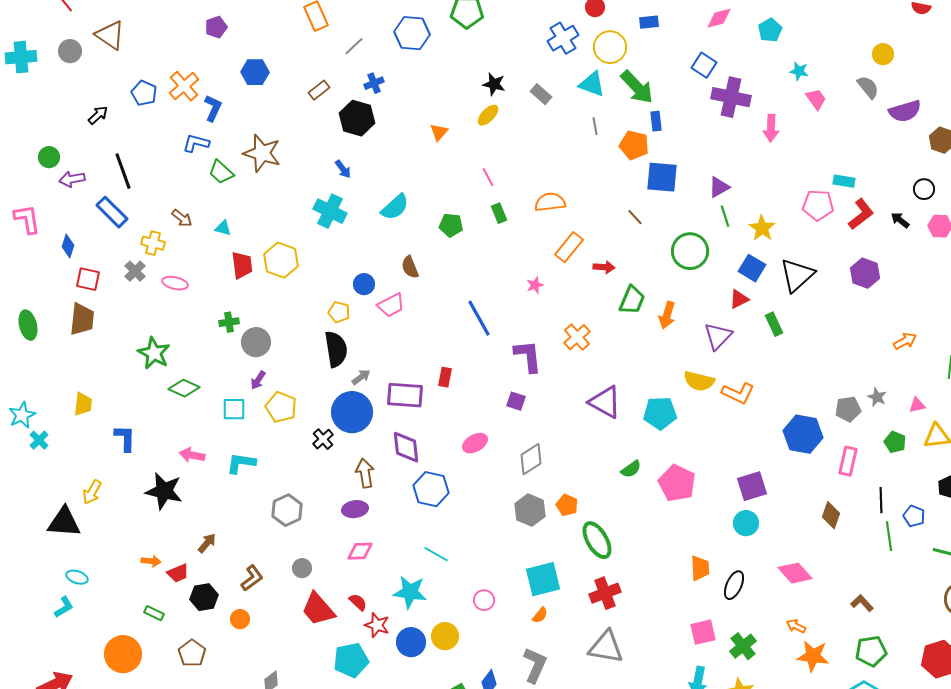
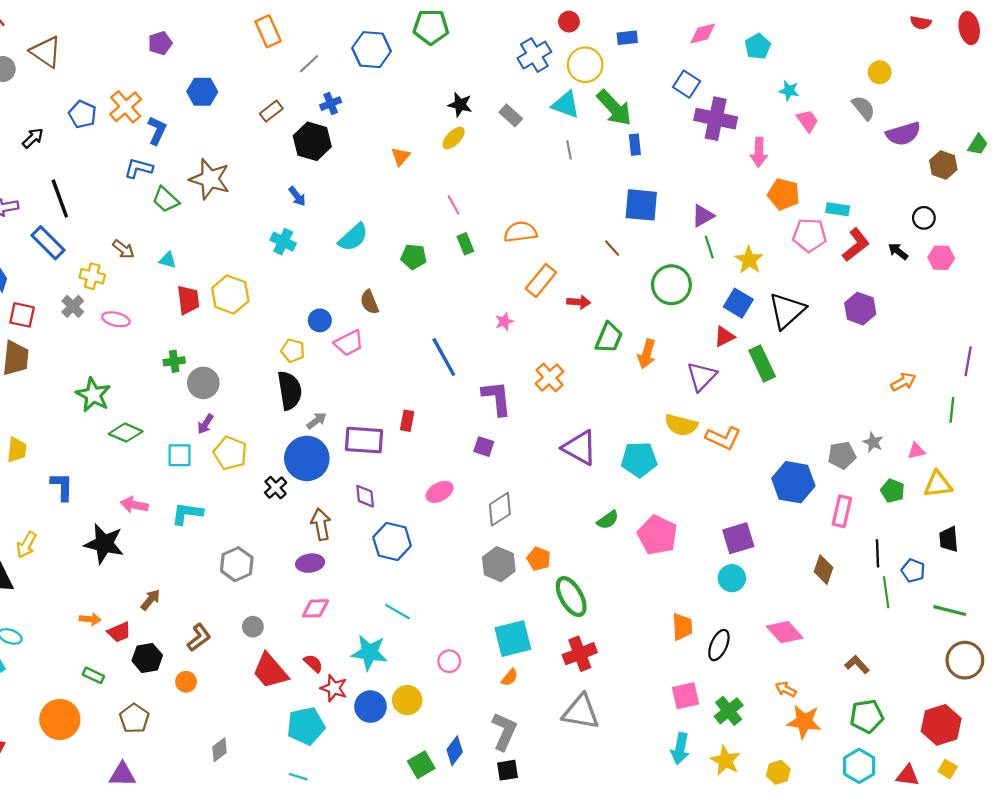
orange pentagon: (634, 145) -> (784, 194), moved
cyan cross: (330, 211) -> (283, 242), size x0.7
green rectangle: (774, 324) -> (762, 364), size x1.4
purple diamond: (406, 447) -> (365, 496), size x0.7

